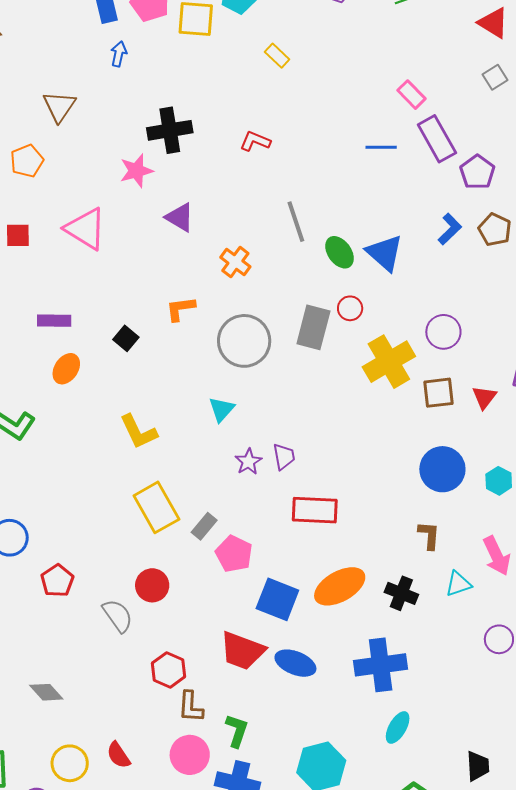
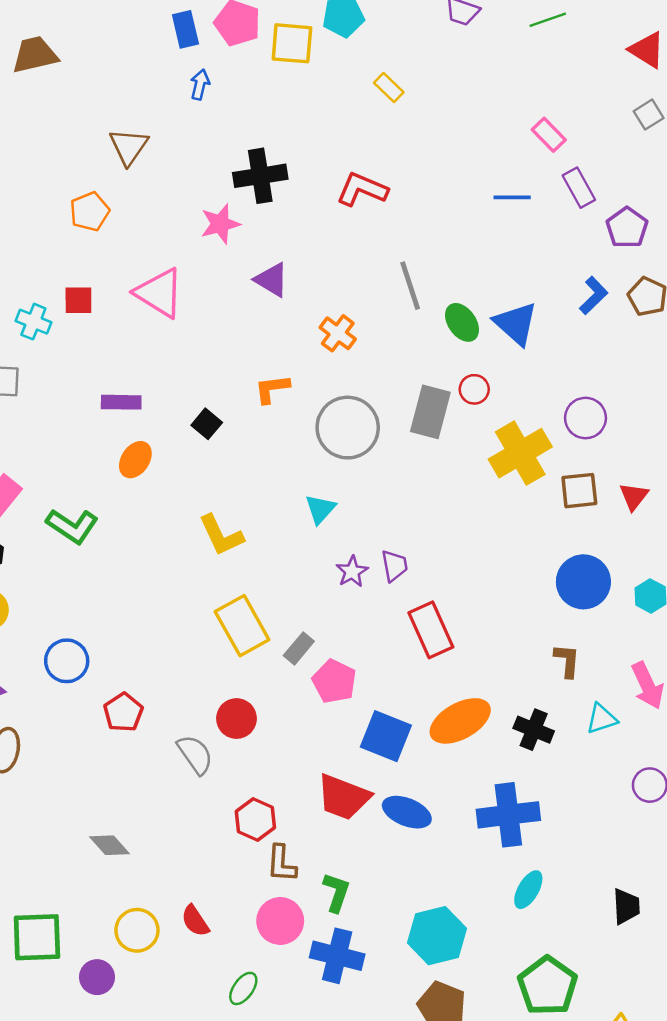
purple rectangle: (437, 139) -> (579, 188), size x0.7
red L-shape: (255, 141) -> (362, 189), size x1.4
red rectangle: (315, 510) -> (431, 630), turned 63
black trapezoid: (478, 766) -> (626, 906), moved

